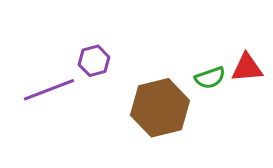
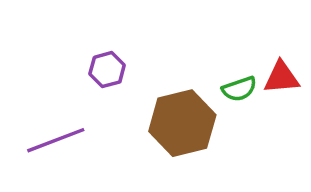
purple line: (49, 90) -> (56, 140), moved

